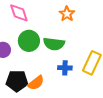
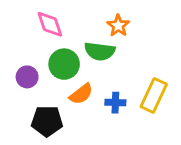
green semicircle: (54, 44) -> (100, 51), moved
orange semicircle: (36, 83) -> (81, 94), moved

